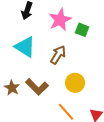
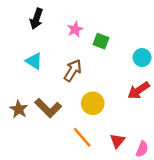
pink star: (60, 20) -> (75, 29), size x0.6
cyan triangle: (25, 47) -> (34, 61), size x0.7

